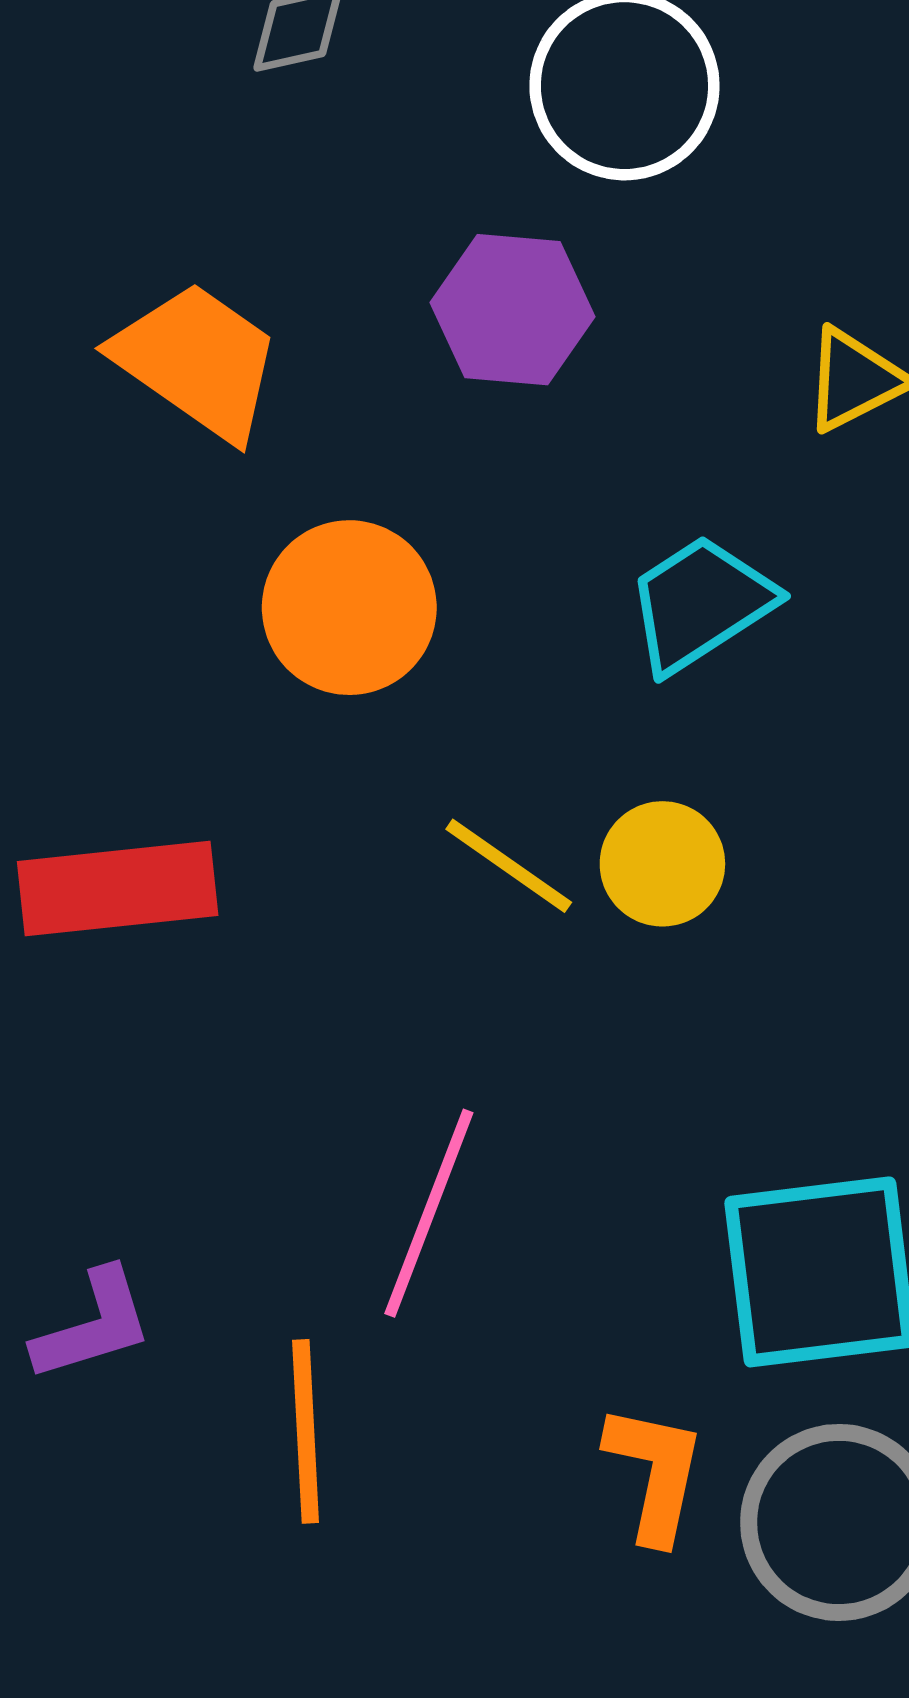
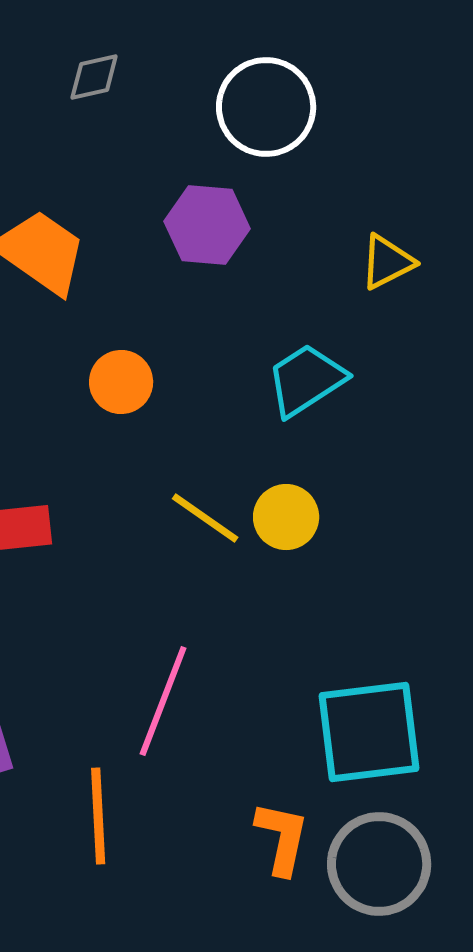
orange circle: (349, 608) -> (121, 382), size x0.7

